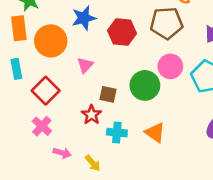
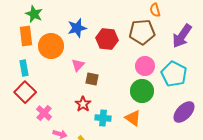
green circle: (145, 85) -> (142, 91), moved
red square: (46, 91) -> (25, 92), moved
brown square: (108, 94) -> (92, 79), moved

